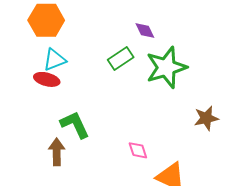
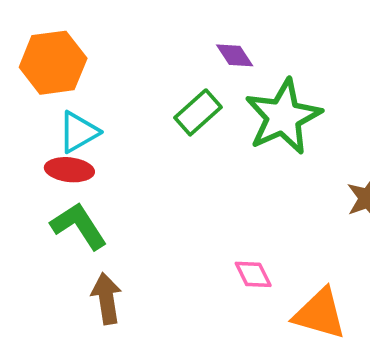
green L-shape: (75, 125) -> (79, 226), moved

